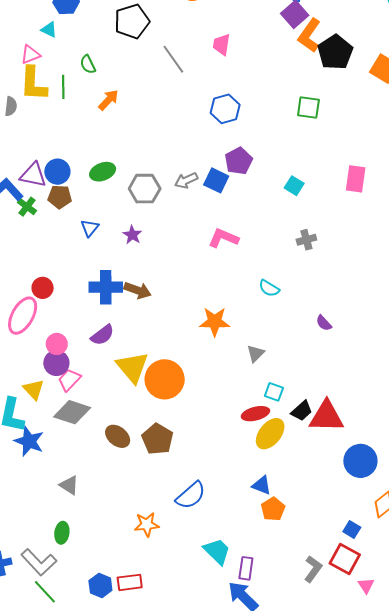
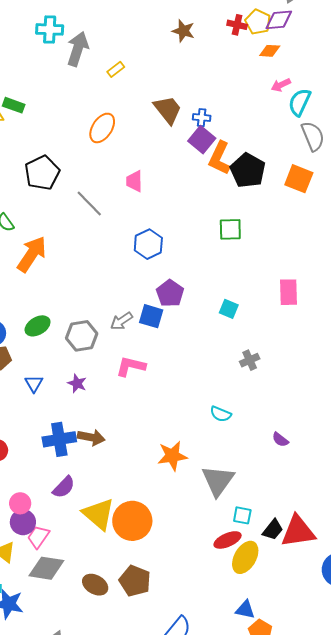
orange arrow: (108, 100) -> (32, 254), size x1.6
pink L-shape: (223, 238) -> (131, 366), moved
gray triangle: (256, 354) -> (218, 481), size x1.8

